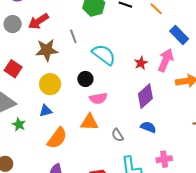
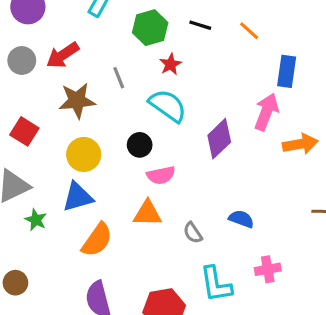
blue rectangle: (179, 35) -> (287, 71), turned 54
red star: (141, 63) -> (170, 64), moved
purple diamond: (145, 96) -> (219, 139), moved
blue triangle: (46, 111) -> (78, 197), size x1.5

